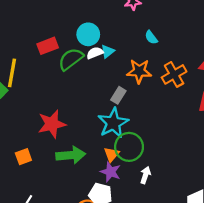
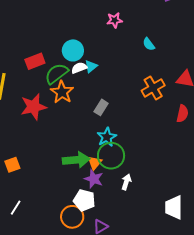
cyan semicircle: (151, 37) -> (149, 44), moved
orange star: (139, 71) -> (62, 92), moved, turned 30
cyan star: (113, 123) -> (107, 137), moved, size x0.7
red star: (52, 124) -> (33, 107), moved
green arrow: (71, 155) -> (76, 160), moved

